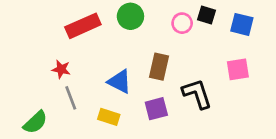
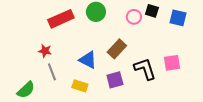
brown rectangle: (159, 67) -> (117, 49), turned 30
pink square: (238, 69) -> (172, 63), moved

